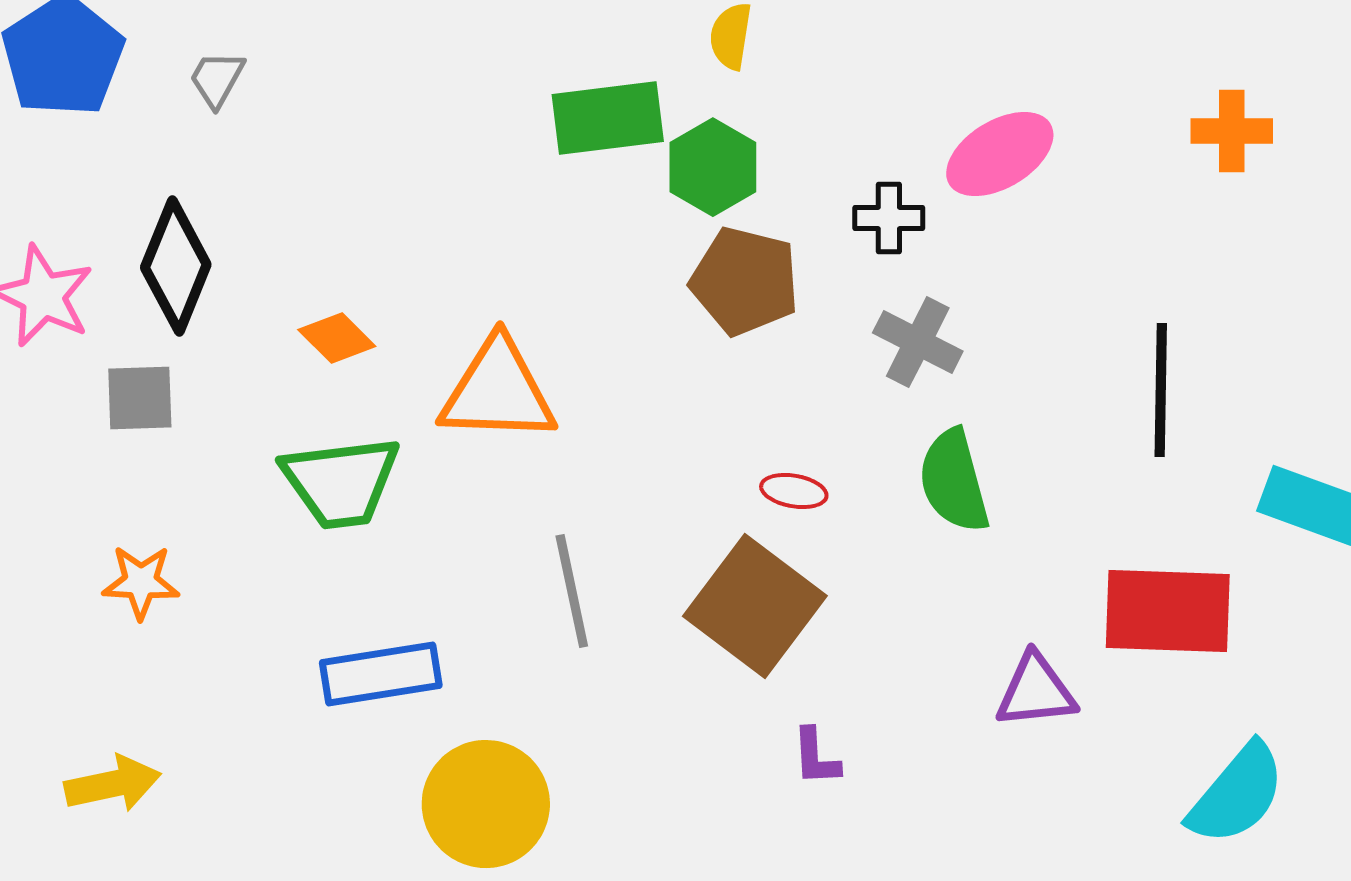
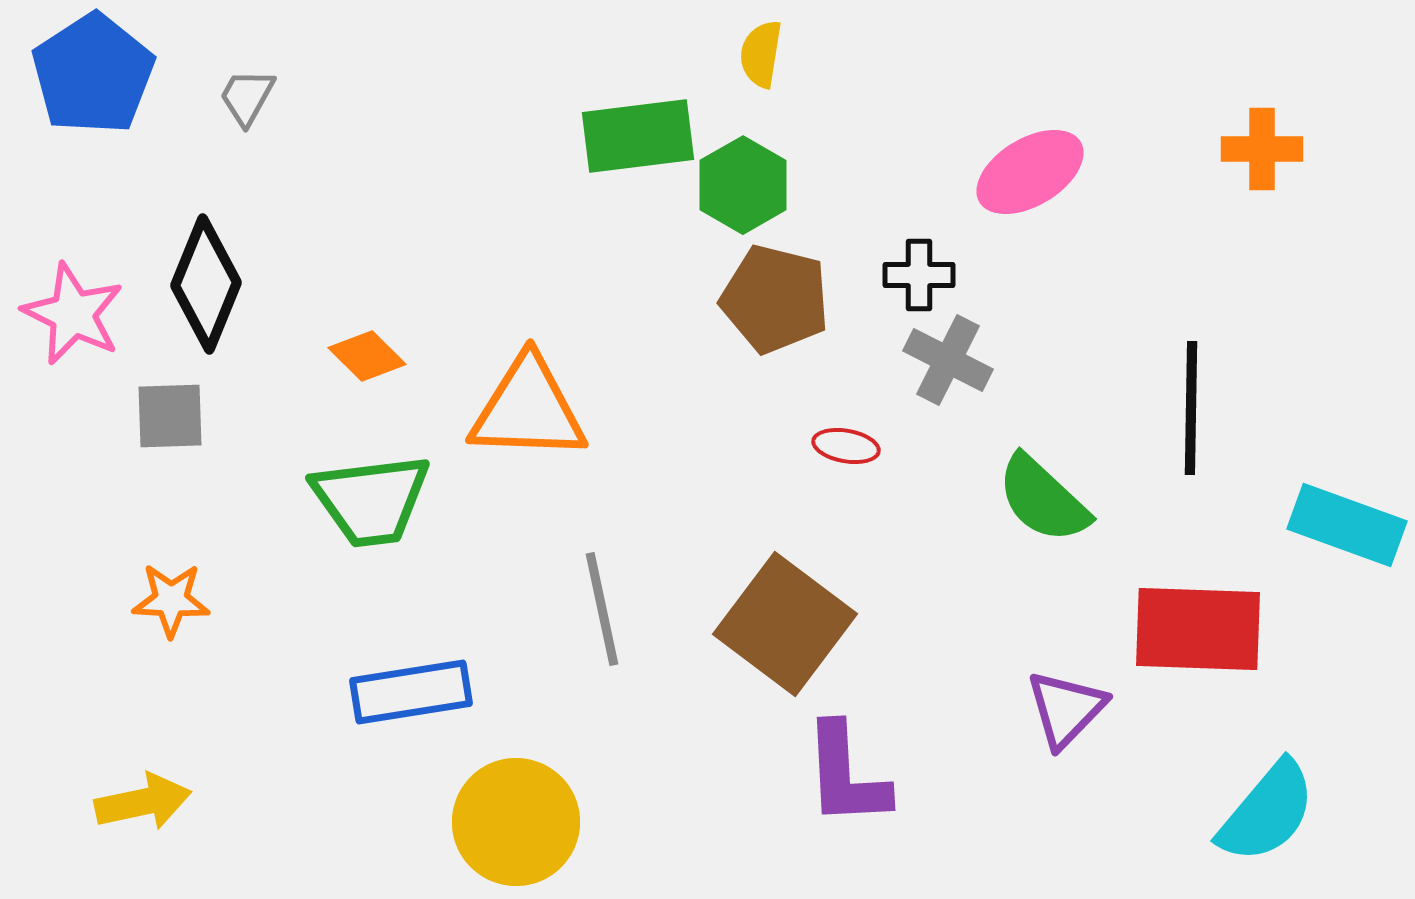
black cross: (889, 218) -> (919, 275), moved
green semicircle: (954, 481) -> (1043, 499), moved, turned -32
red ellipse: (794, 491) -> (846, 446), moved
purple triangle: (1036, 691) -> (1066, 709), turned -40
purple L-shape: (816, 757) -> (846, 775), size x1.8

